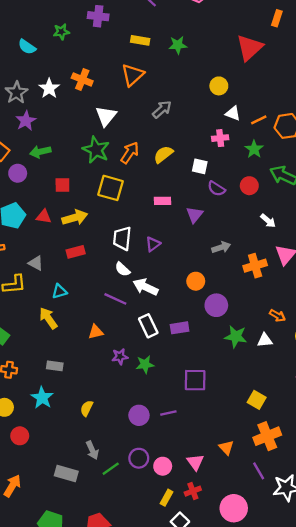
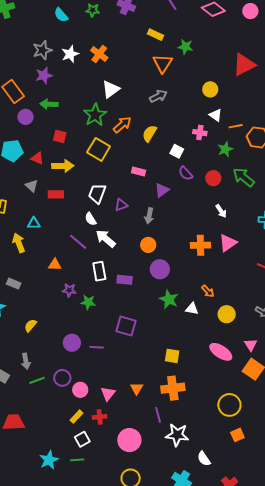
orange triangle: (133, 75) -> (163, 63), moved, turned -30
yellow semicircle: (163, 154) -> (149, 133), turned -36
gray arrow: (221, 247) -> (149, 216), moved, turned 105
gray triangle: (36, 263) -> (32, 186), moved
yellow square: (257, 400) -> (172, 356), turned -35

